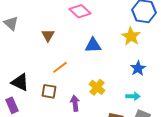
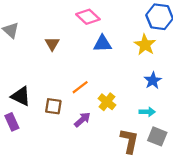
blue triangle: (93, 45) -> (102, 44), moved
orange line: (60, 67) -> (80, 87), moved
purple arrow: (75, 103) -> (82, 120), turned 56

